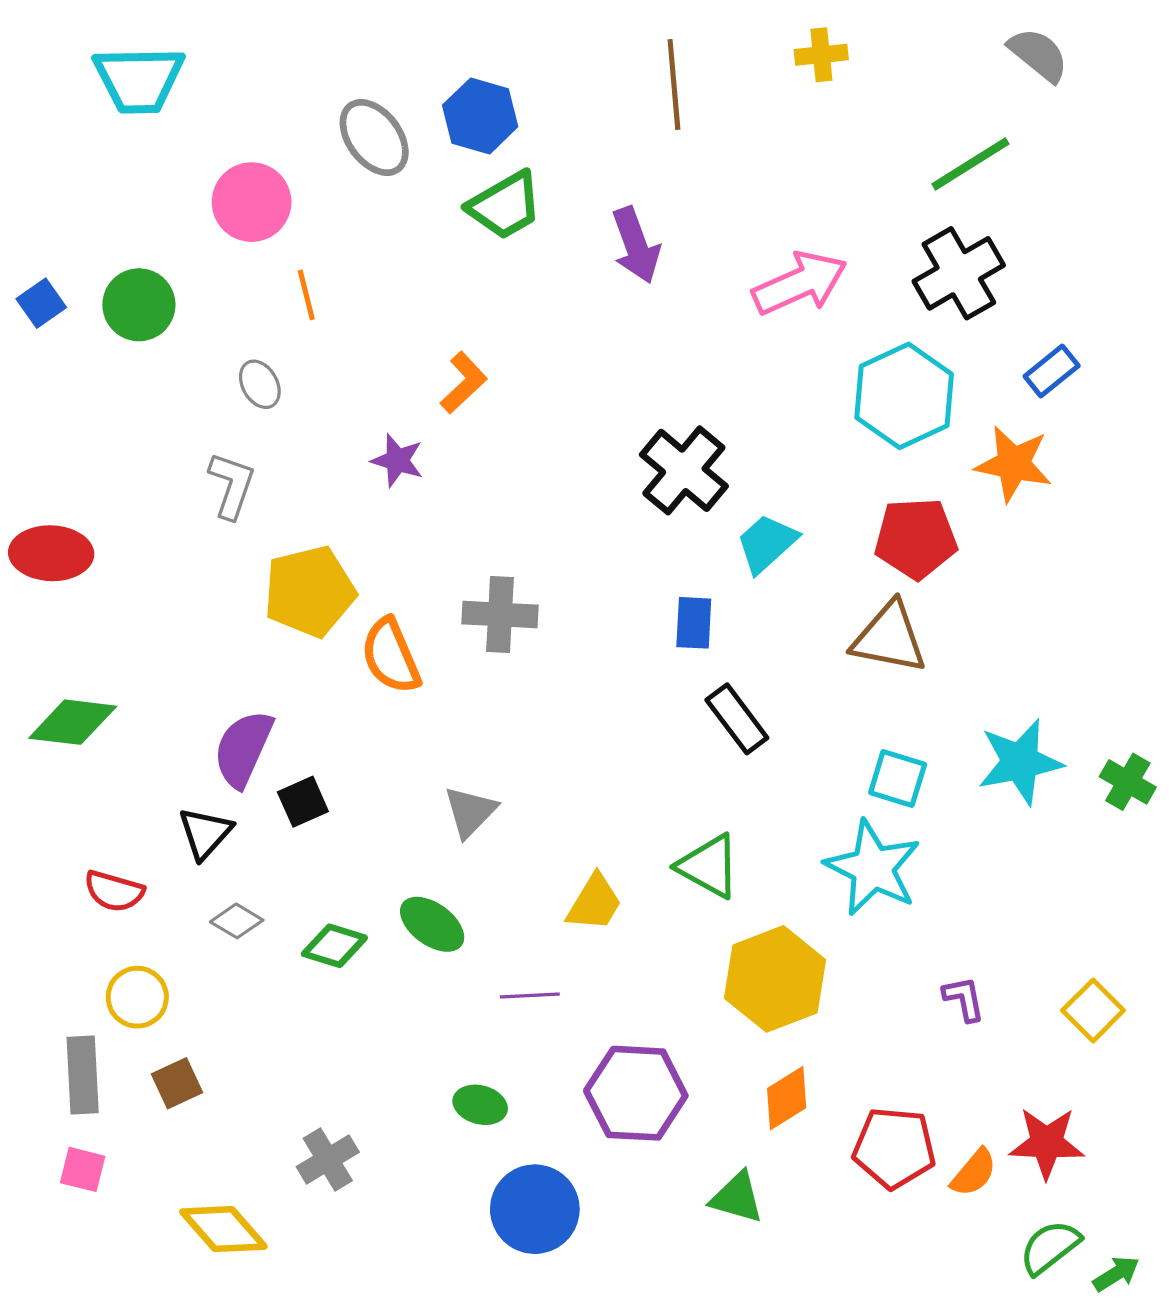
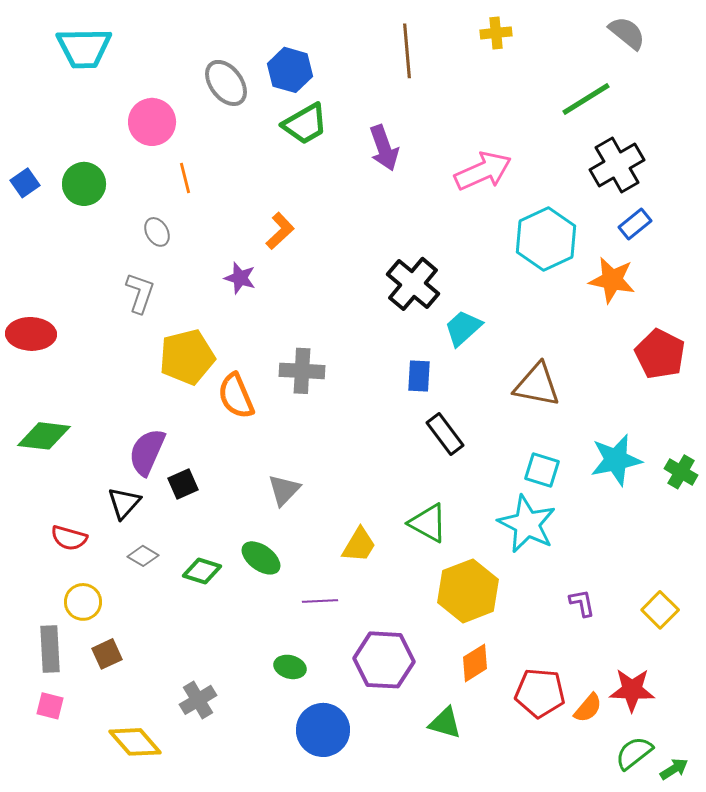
black cross: (959, 273) -> (617, 165), moved
red pentagon: (916, 538) -> (660, 354), moved, turned 30

